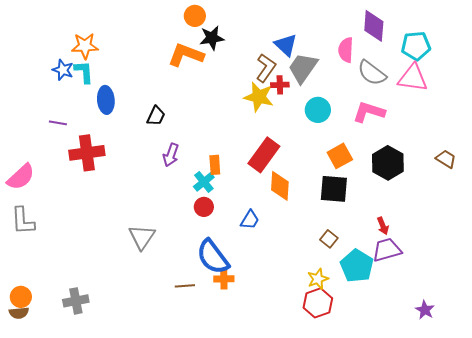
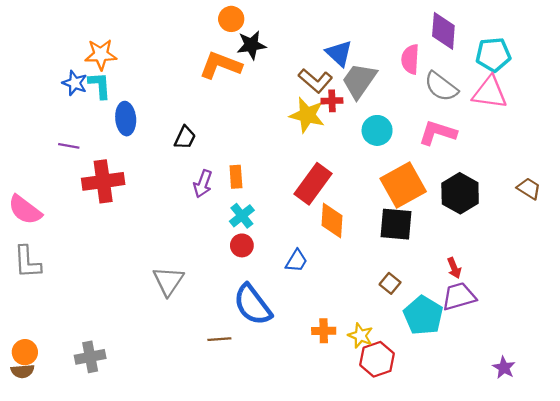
brown L-shape: (266, 68) -> (315, 81), turned 96
orange square: (340, 156) -> (403, 185), size x1.5
orange rectangle: (215, 165) -> (236, 177), moved
pink semicircle: (21, 177) -> (25, 210), turned 80
orange cross: (224, 279) -> (324, 331), moved
yellow star: (318, 279) -> (360, 336), moved, turned -30

